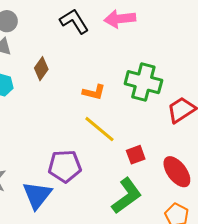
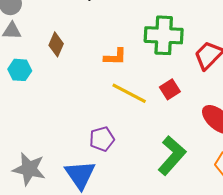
red square: (136, 155) -> (170, 89), moved
purple pentagon: (65, 166) -> (102, 139), size x0.7

